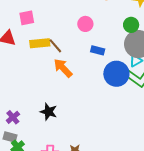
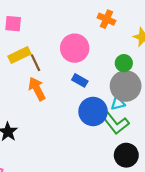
pink circle: (85, 24) -> (75, 48), size x1.6
yellow rectangle: (40, 43) -> (19, 55), turned -36

